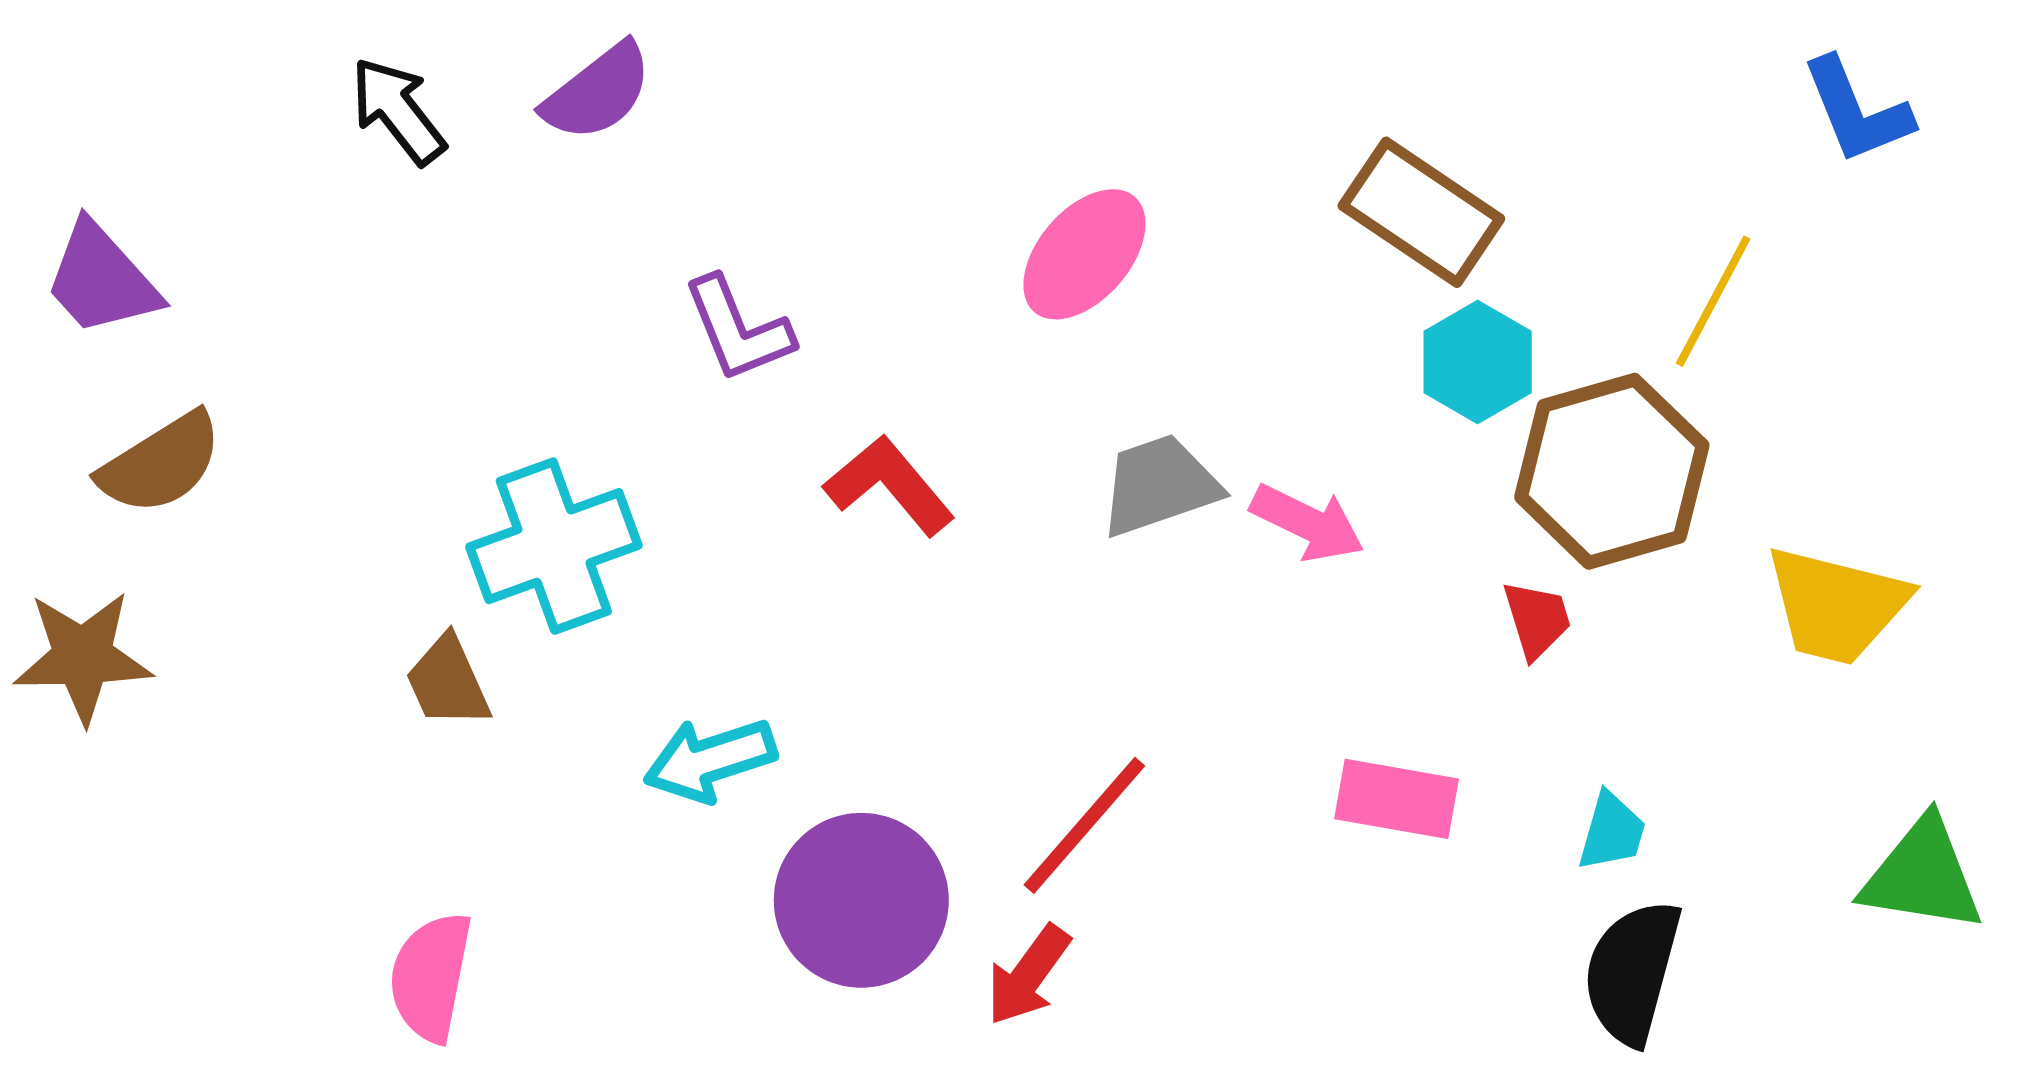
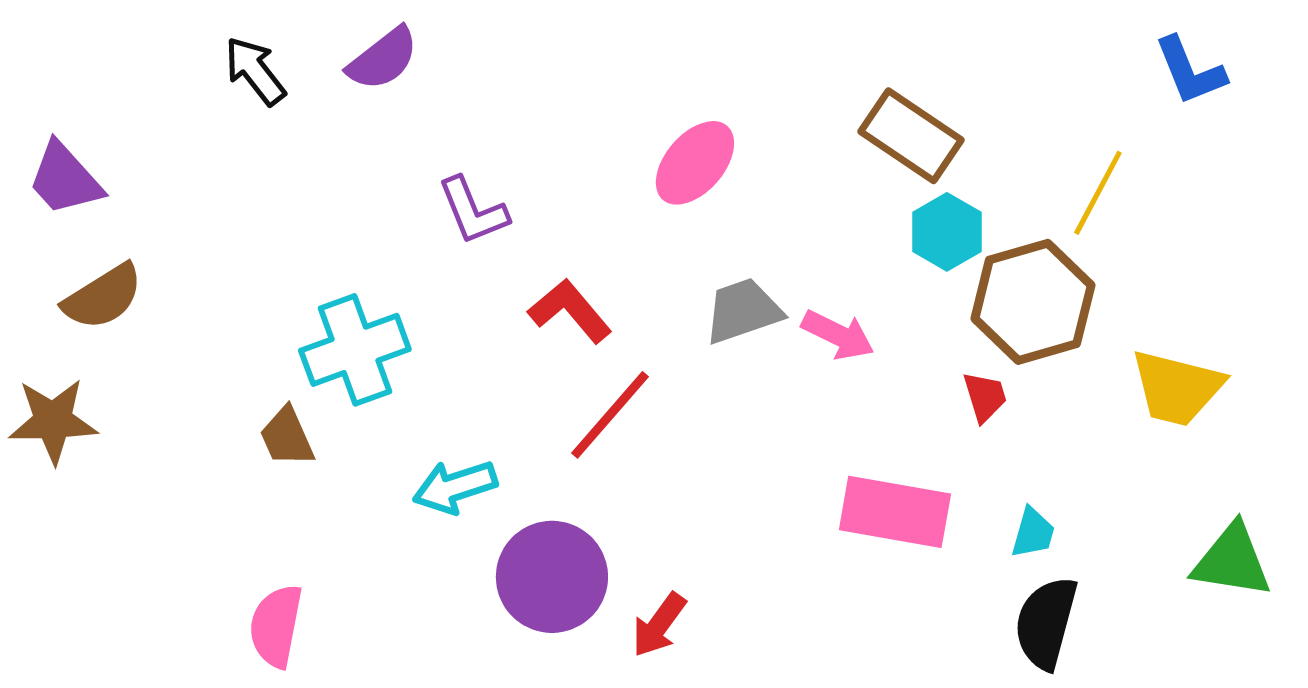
pink rectangle: (1396, 799) -> (895, 512), size x1.4
red line: (1084, 825) -> (610, 415), moved

